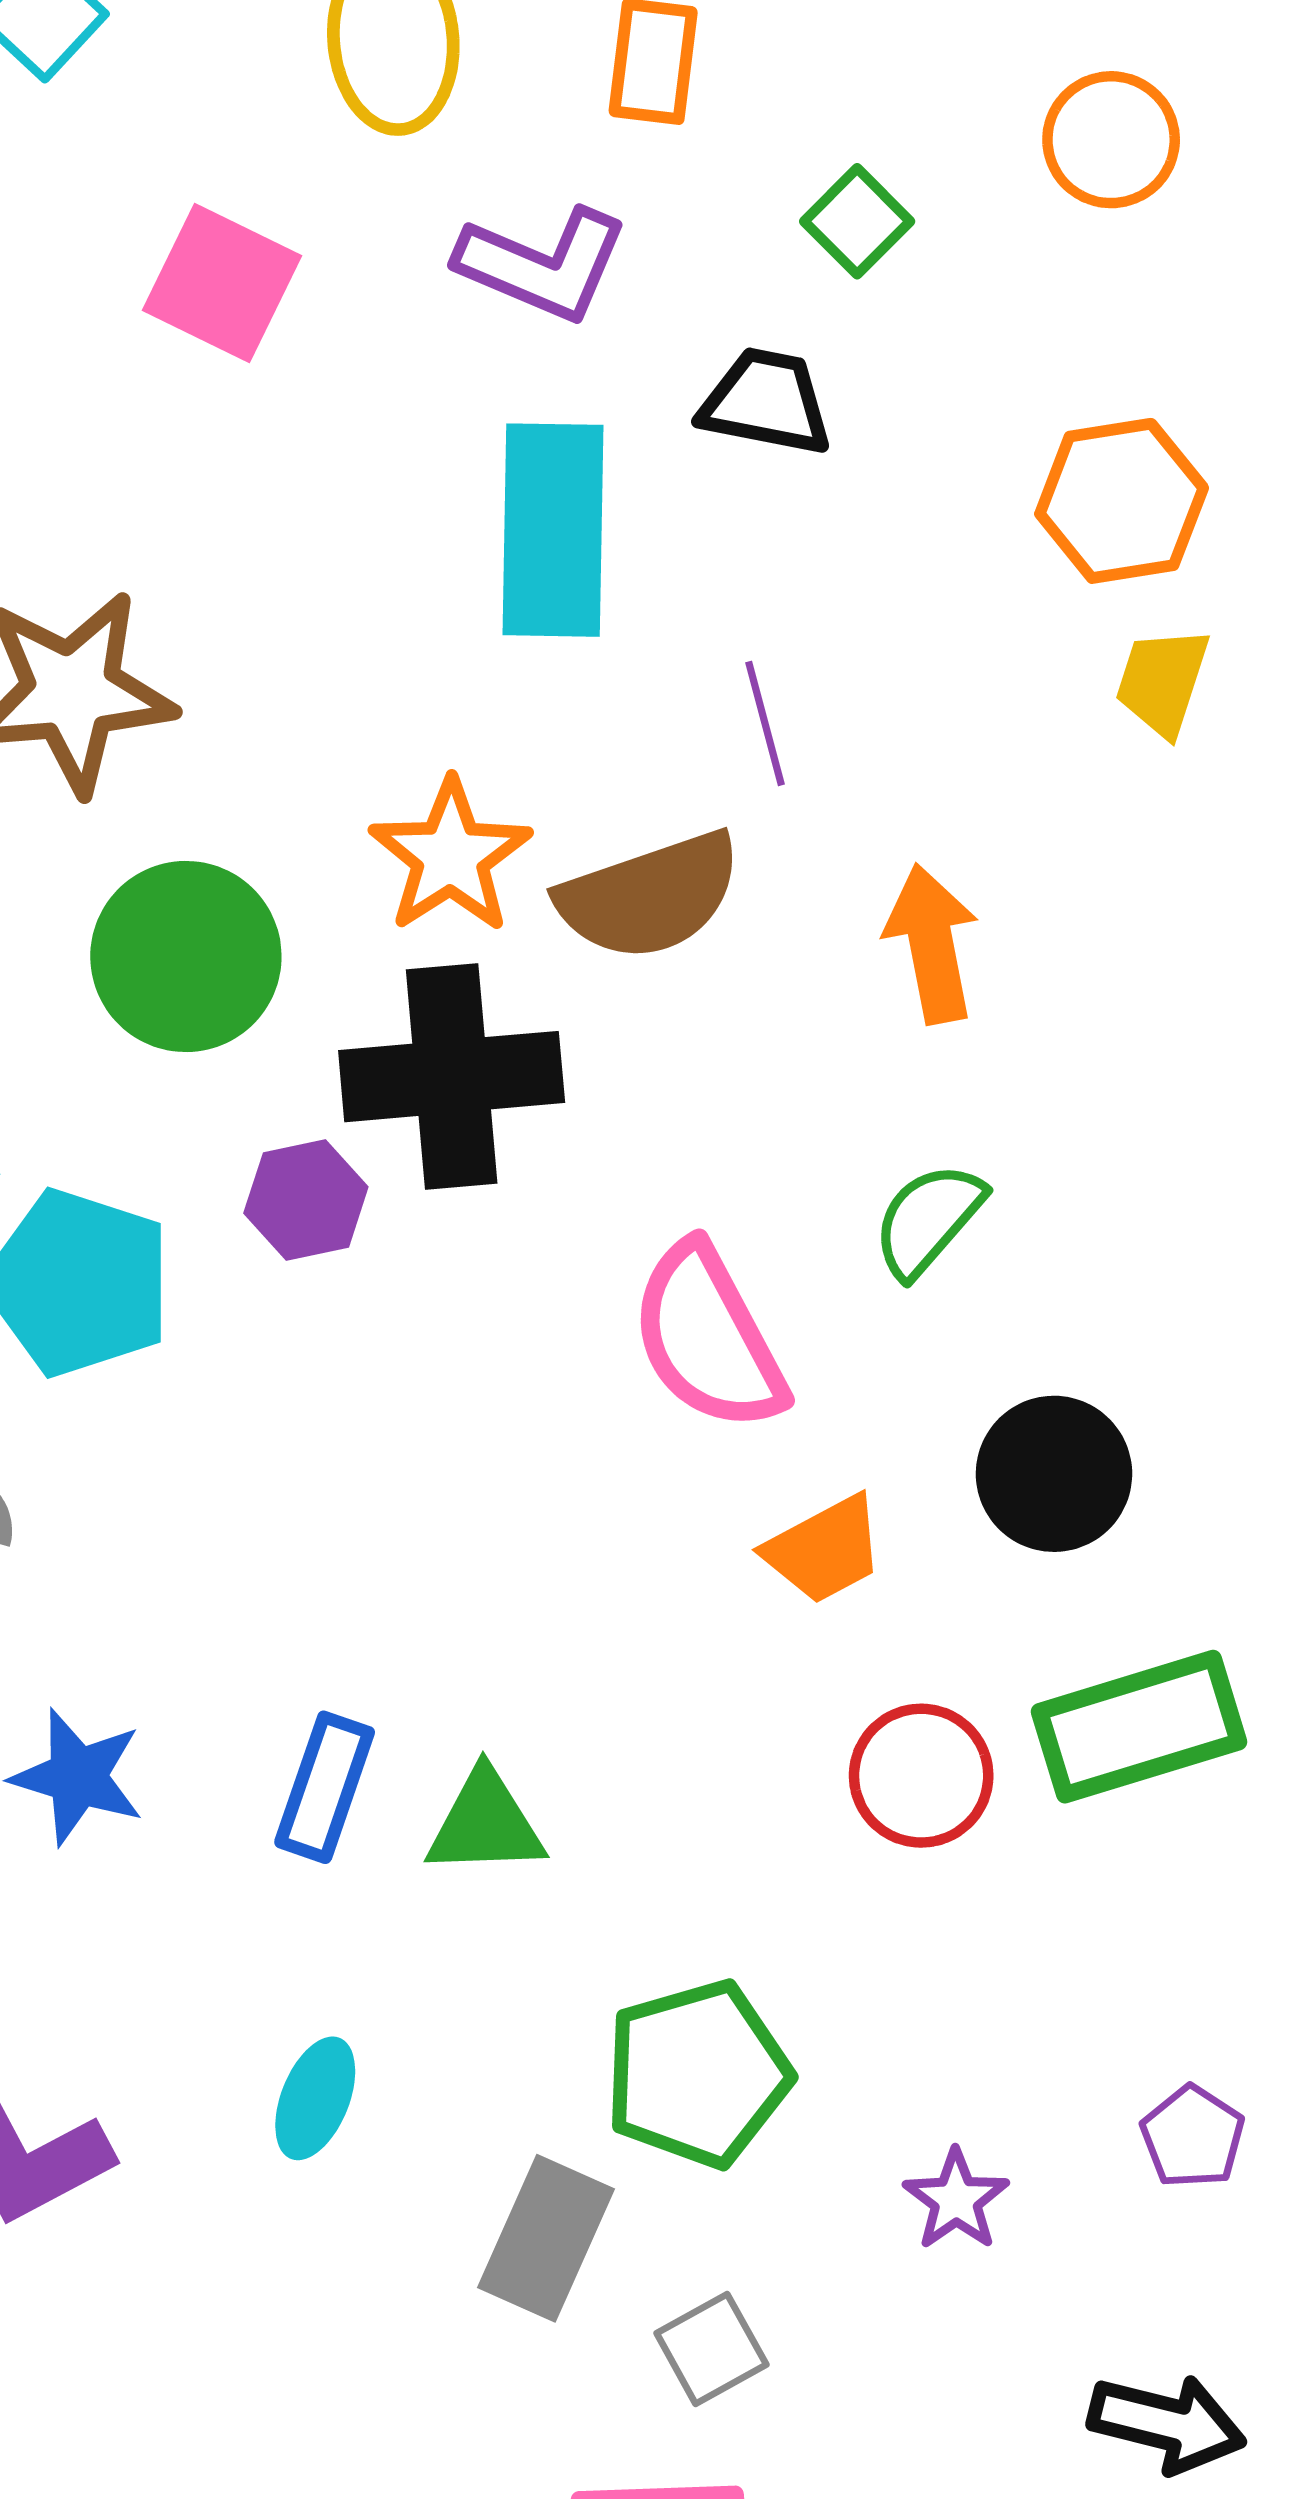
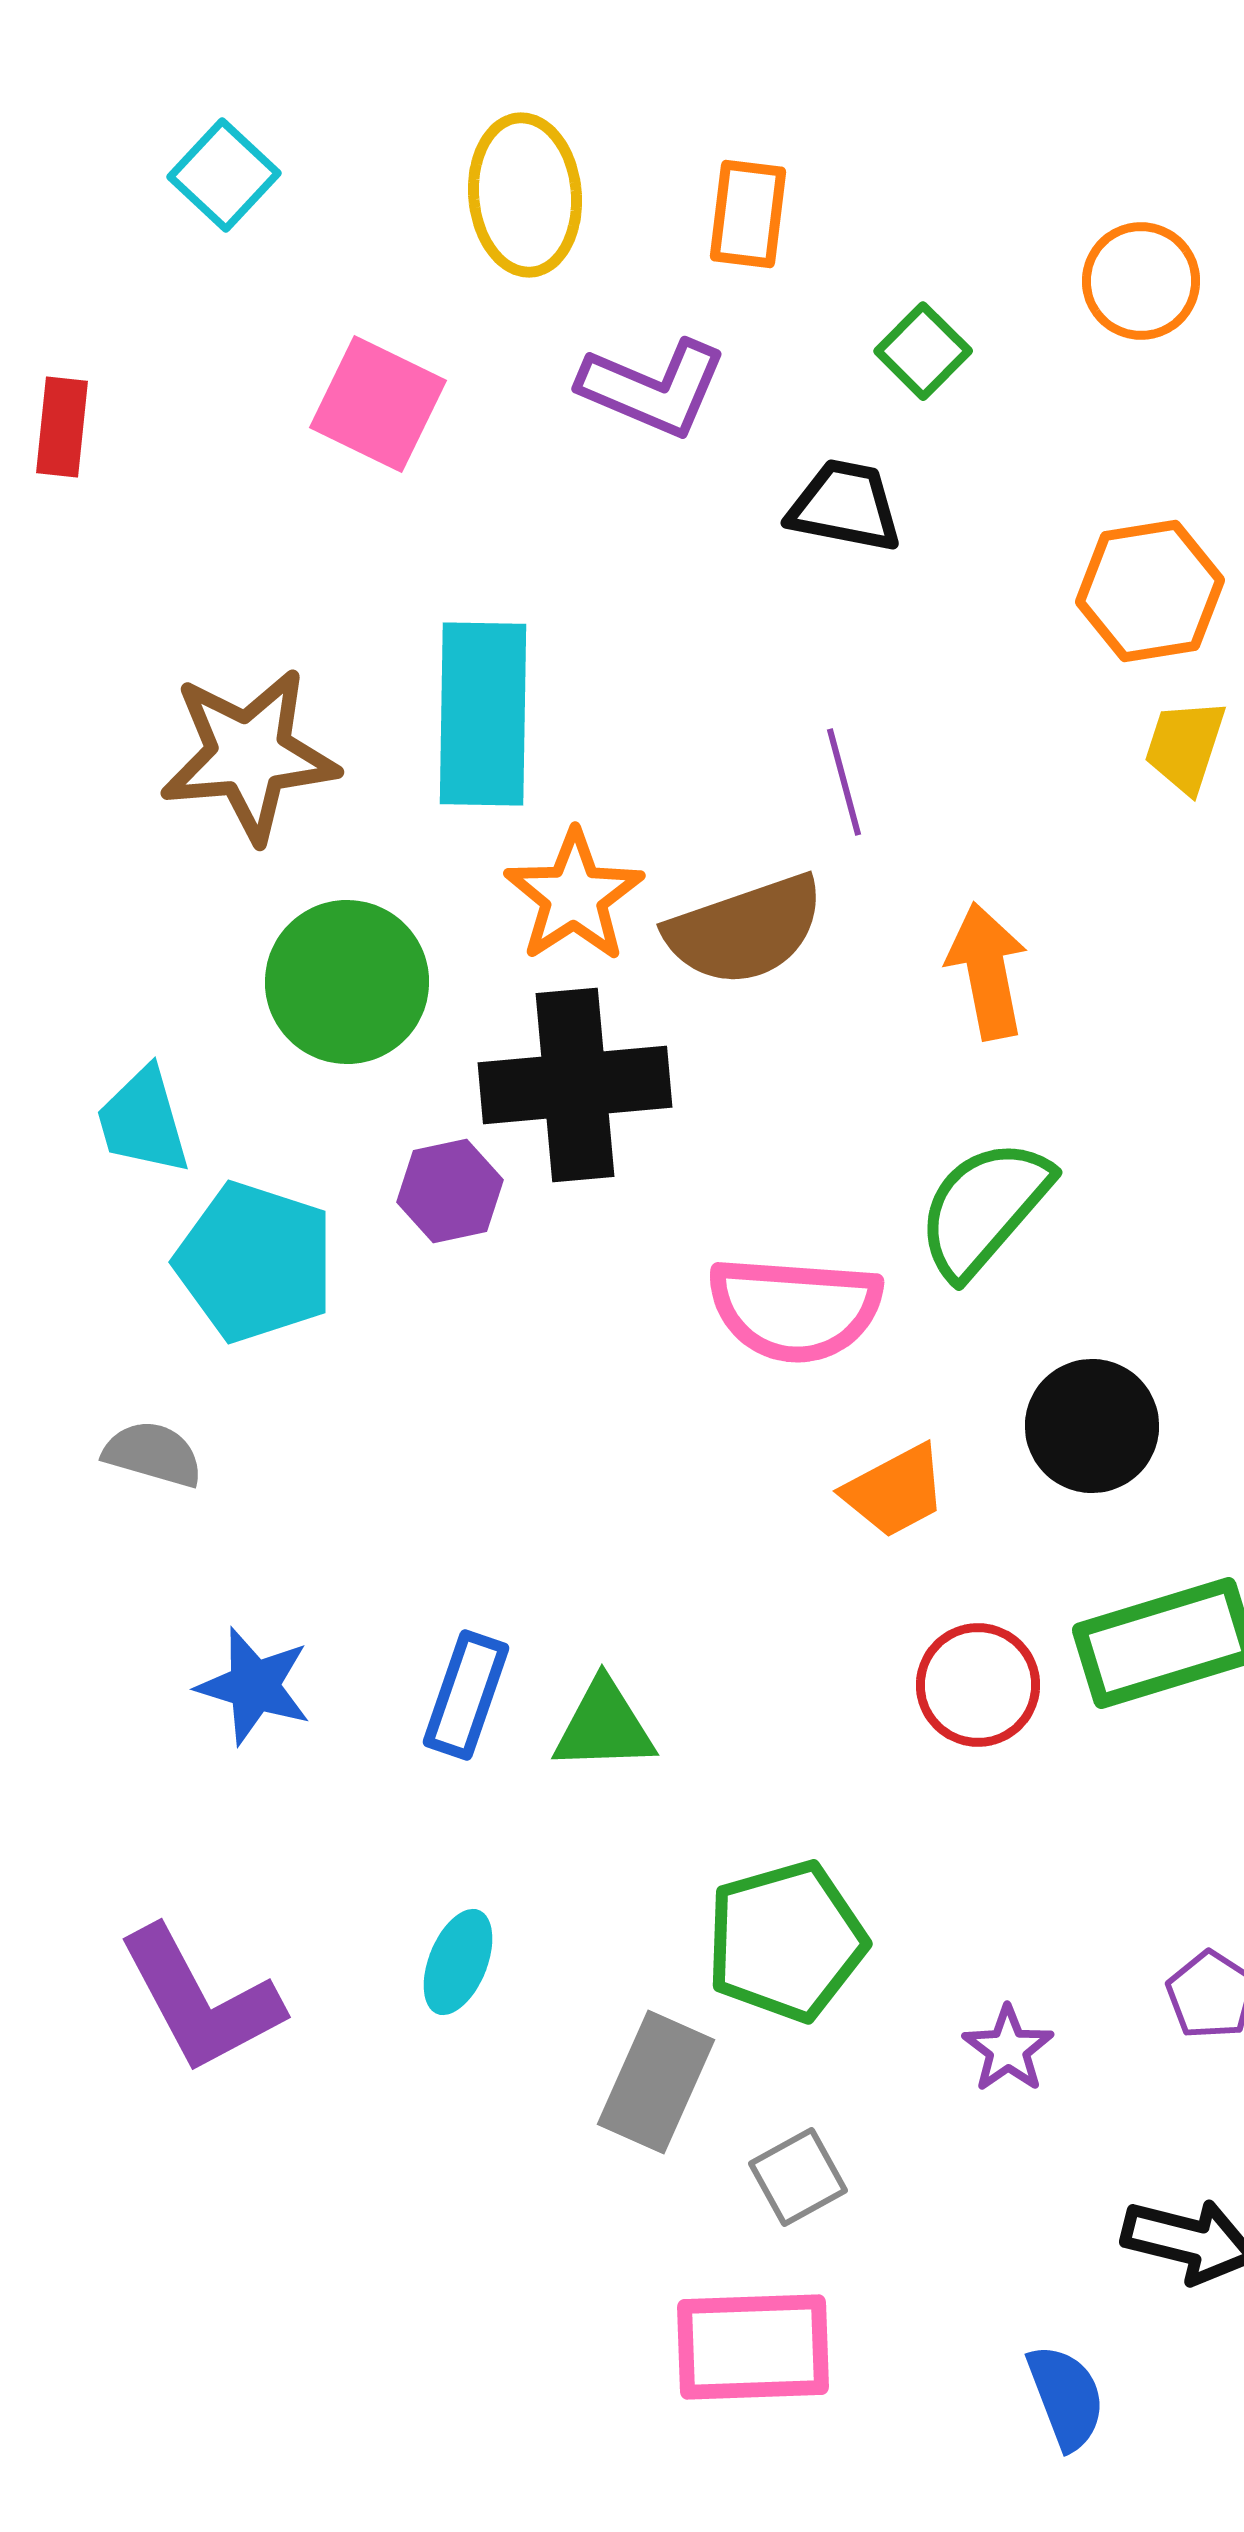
cyan rectangle: (553, 530) -> (483, 714), moved
green semicircle: (928, 1220) -> (984, 1208), size x1.4
pink semicircle: (708, 1338) -> (795, 1309), turned -58

